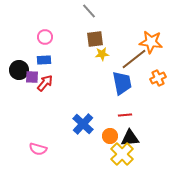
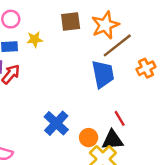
orange star: (151, 42) -> (105, 25), moved, turned -30
yellow star: (102, 54) -> (35, 39), moved
red line: (125, 115) -> (120, 118), moved, turned 64

